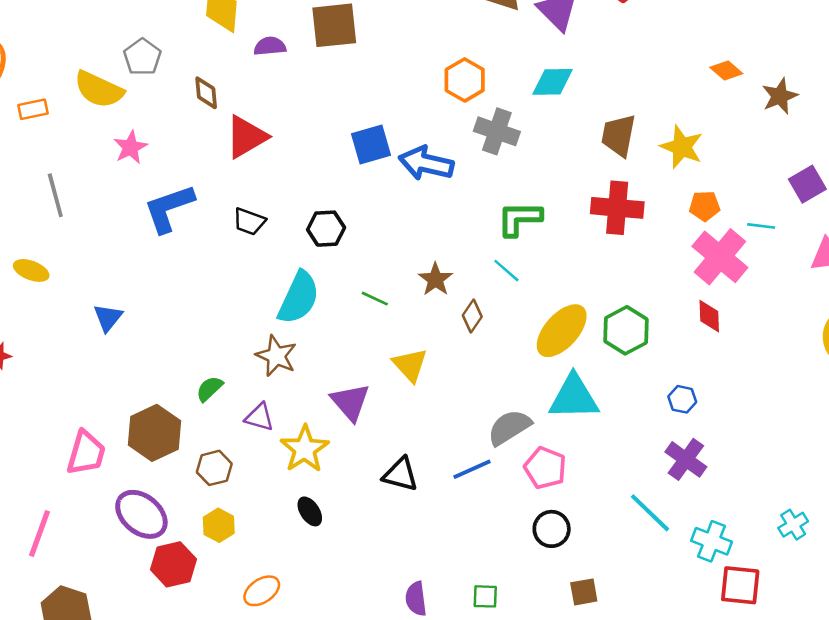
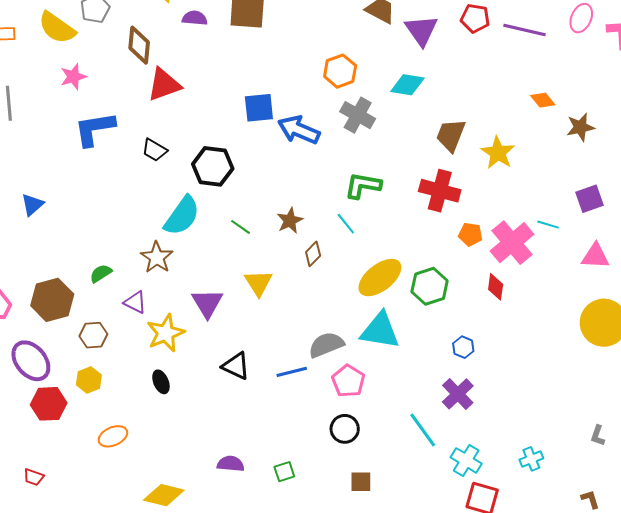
brown diamond: (206, 93) -> (139, 45), size x1.4
orange pentagon: (705, 206) -> (470, 234), moved
black hexagon: (326, 229) -> (213, 166), size x1.4
green square: (485, 596) -> (284, 472), turned -30
purple semicircle: (416, 599) -> (231, 464), turned 92

